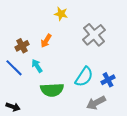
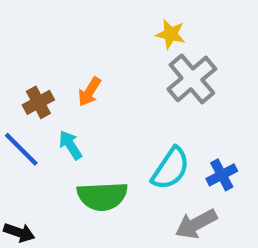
yellow star: (61, 14) -> (171, 34), moved

